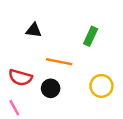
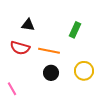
red semicircle: (20, 77) -> (20, 48), moved
black circle: (51, 88) -> (51, 73), moved

